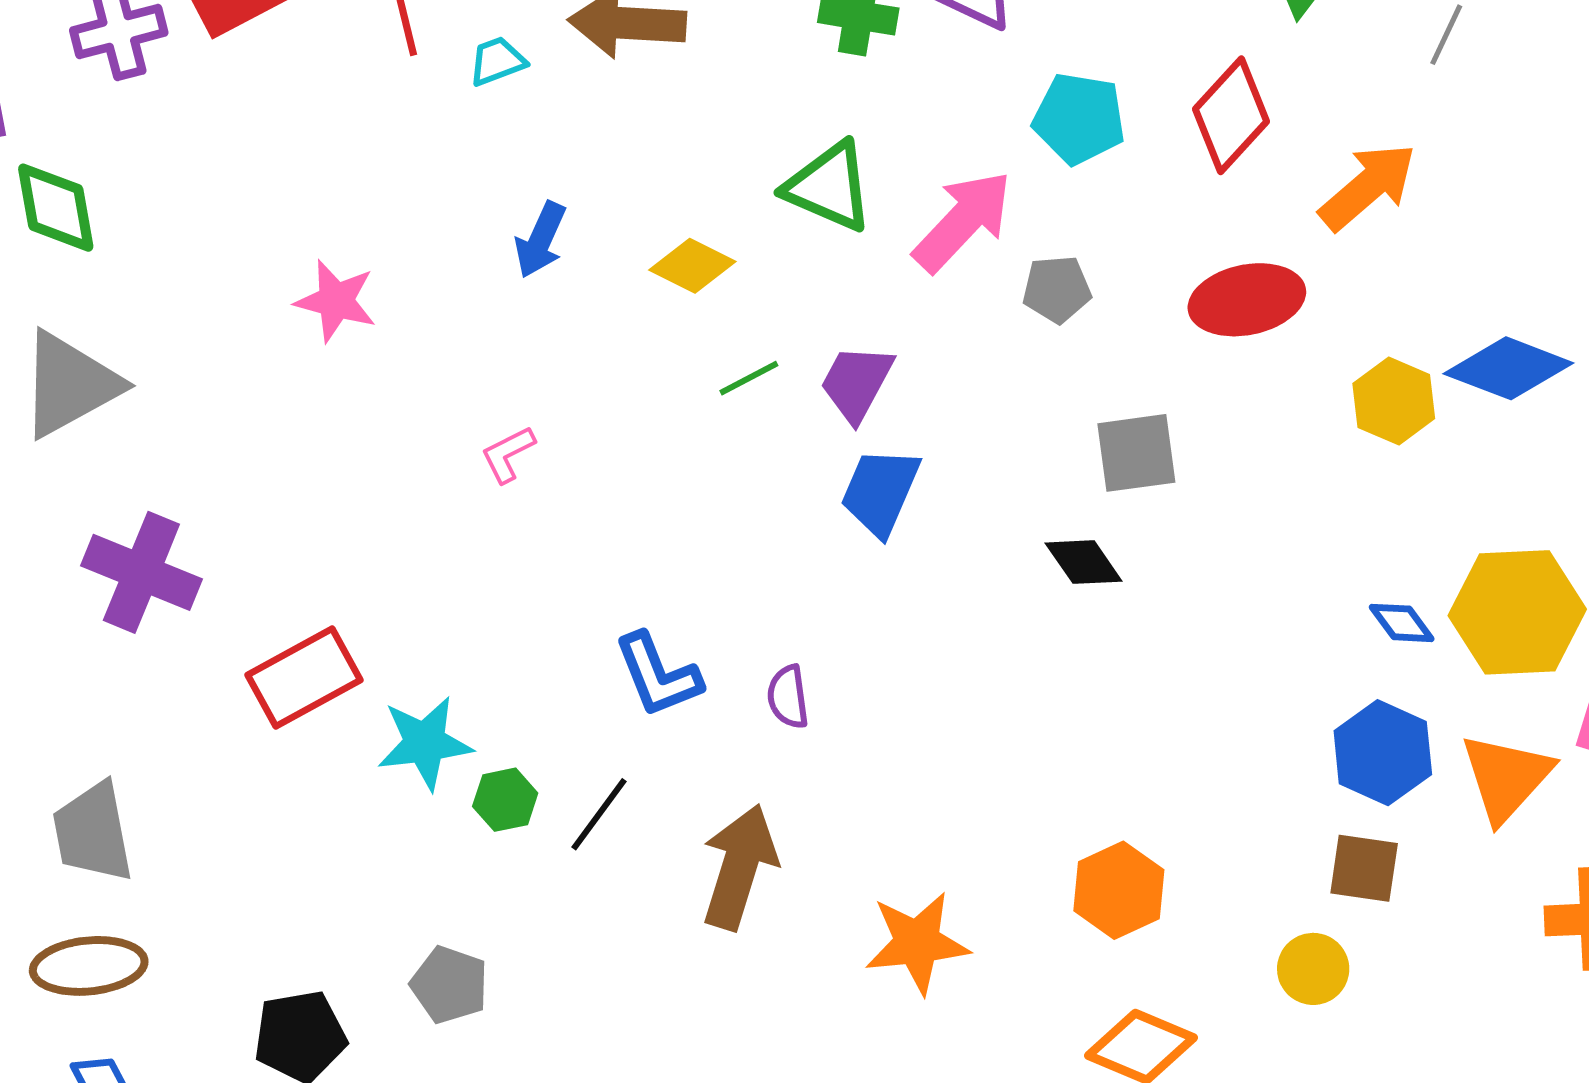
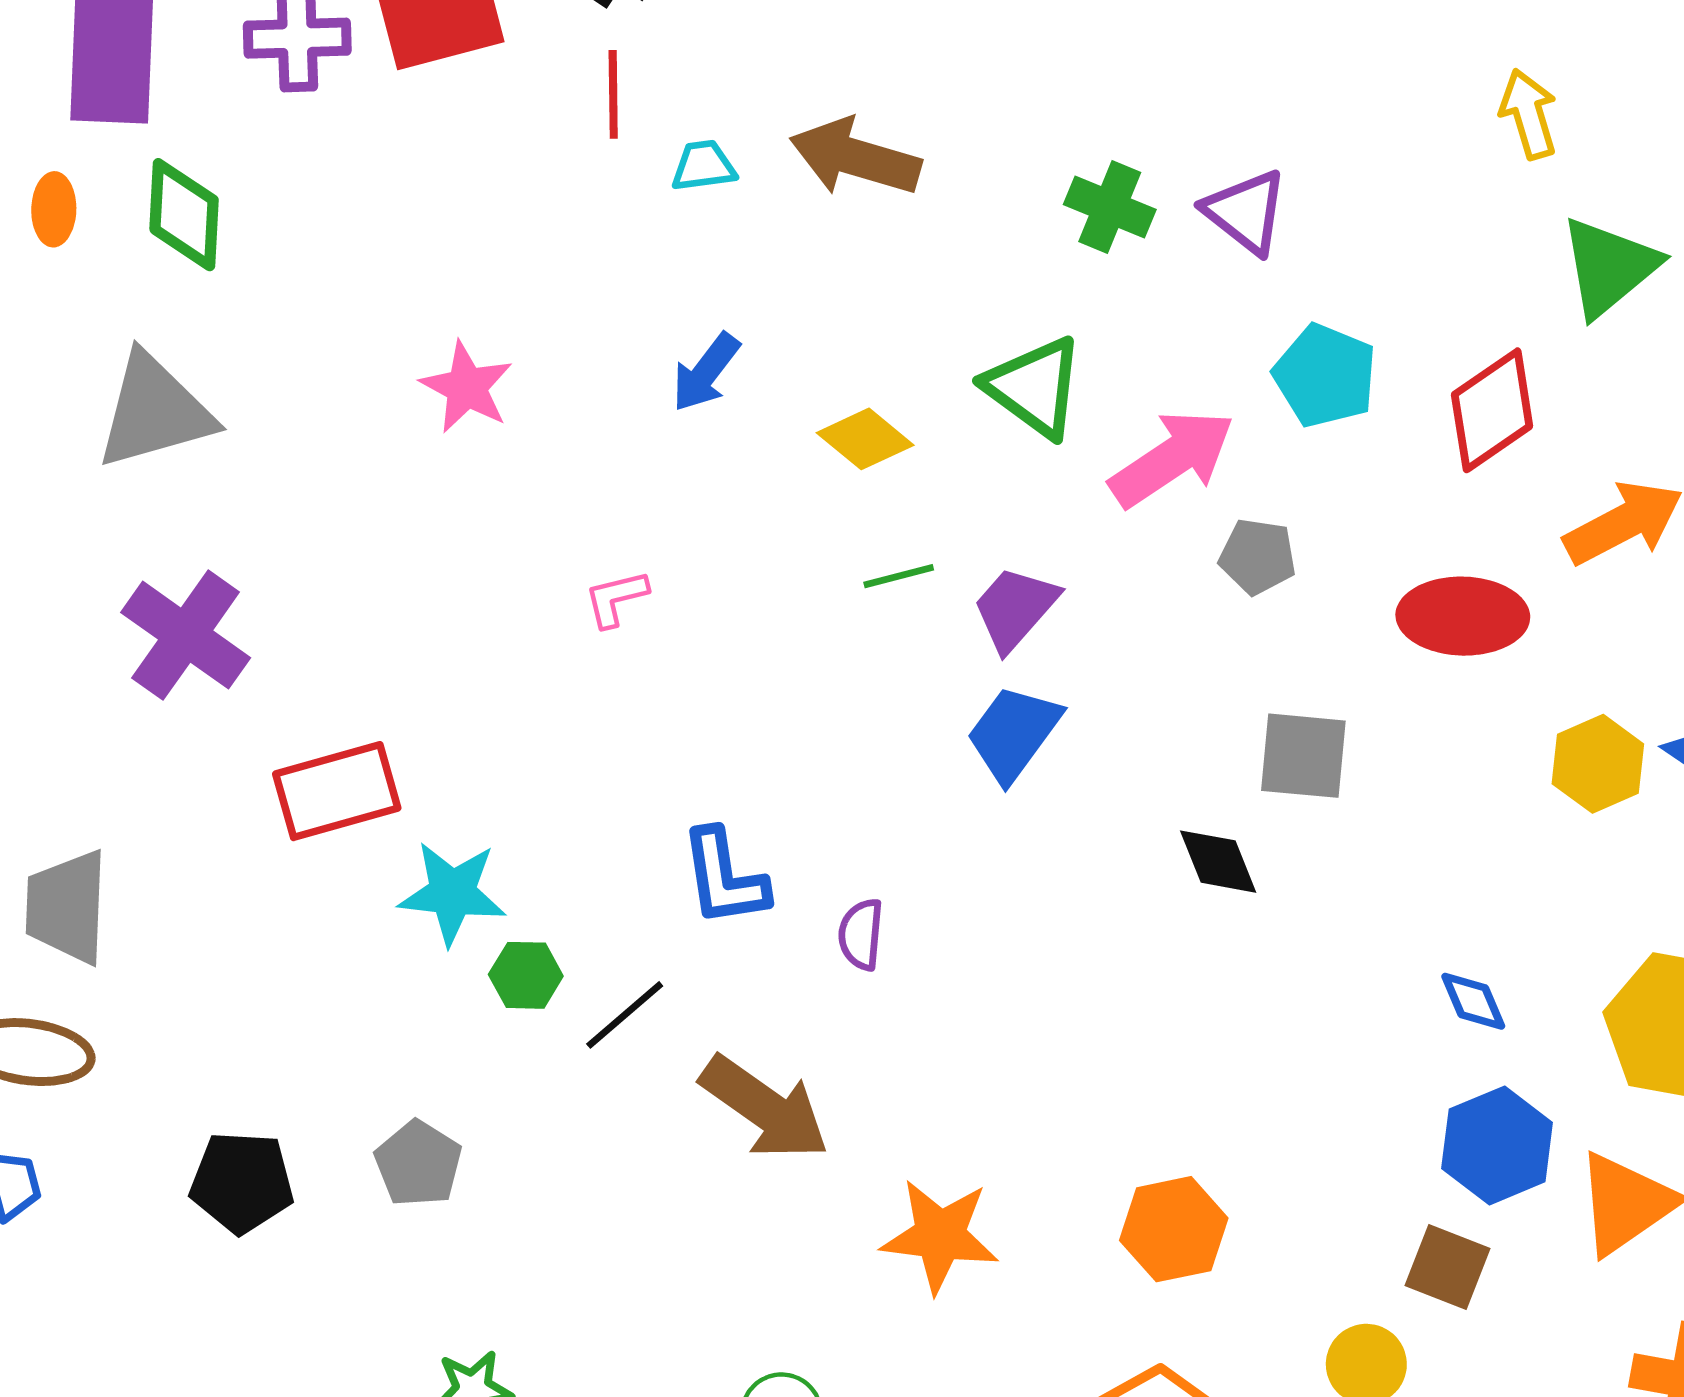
blue diamond: (1402, 623) -> (1473, 1001), moved
brown arrow: (739, 867) -> (765, 1108), turned 95

